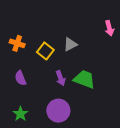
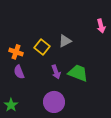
orange cross: (17, 43) -> (16, 52), moved
green star: (20, 114) -> (11, 105), moved

